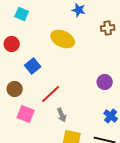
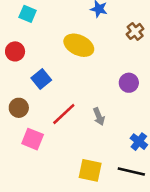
brown cross: (108, 28) -> (135, 31), turned -32
purple circle: (105, 82) -> (129, 83), moved
gray arrow: (62, 115) -> (99, 117), moved

